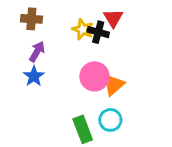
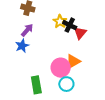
red triangle: (113, 18) -> (80, 33), moved
pink circle: (94, 76) -> (61, 68), moved
green rectangle: (83, 129) -> (36, 85), moved

